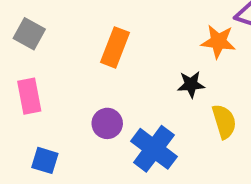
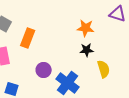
orange star: (218, 42) -> (86, 28), moved
orange rectangle: (115, 47) -> (28, 38), moved

